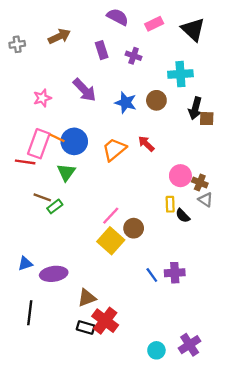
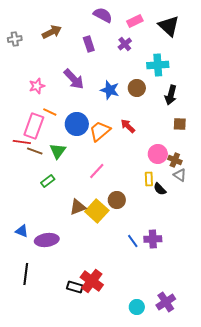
purple cross: (134, 56) -> (125, 44), moved, turned 32
brown square: (207, 119) -> (180, 124), moved
orange line: (57, 138) -> (50, 112), moved
blue circle: (74, 141) -> (77, 124), moved
brown line: (42, 197) -> (35, 151), moved
pink line: (111, 216) -> (97, 171), moved
blue triangle: (25, 264) -> (22, 231), turned 40
brown triangle: (87, 298) -> (78, 207), moved

